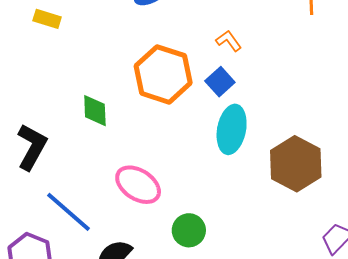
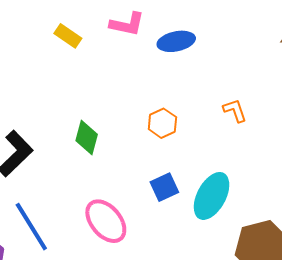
orange hexagon: (163, 74) -> (162, 123), size x0.5
blue square: (220, 82) -> (164, 187), moved

